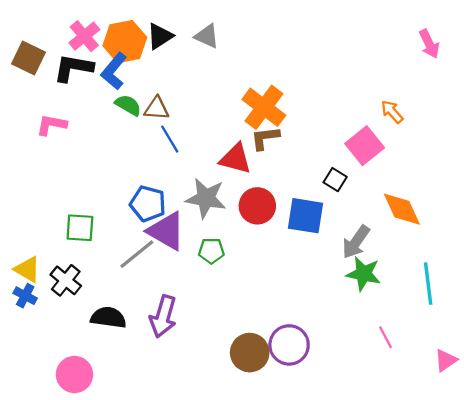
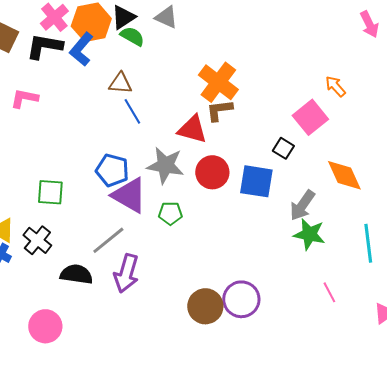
green semicircle: (128, 105) -> (132, 36), moved
gray line: (137, 254) -> (108, 240), moved

